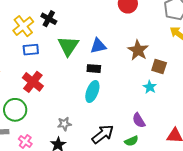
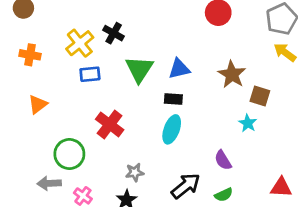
red cross: (33, 82) -> (110, 124), moved
purple semicircle: (139, 120) -> (223, 160), moved

